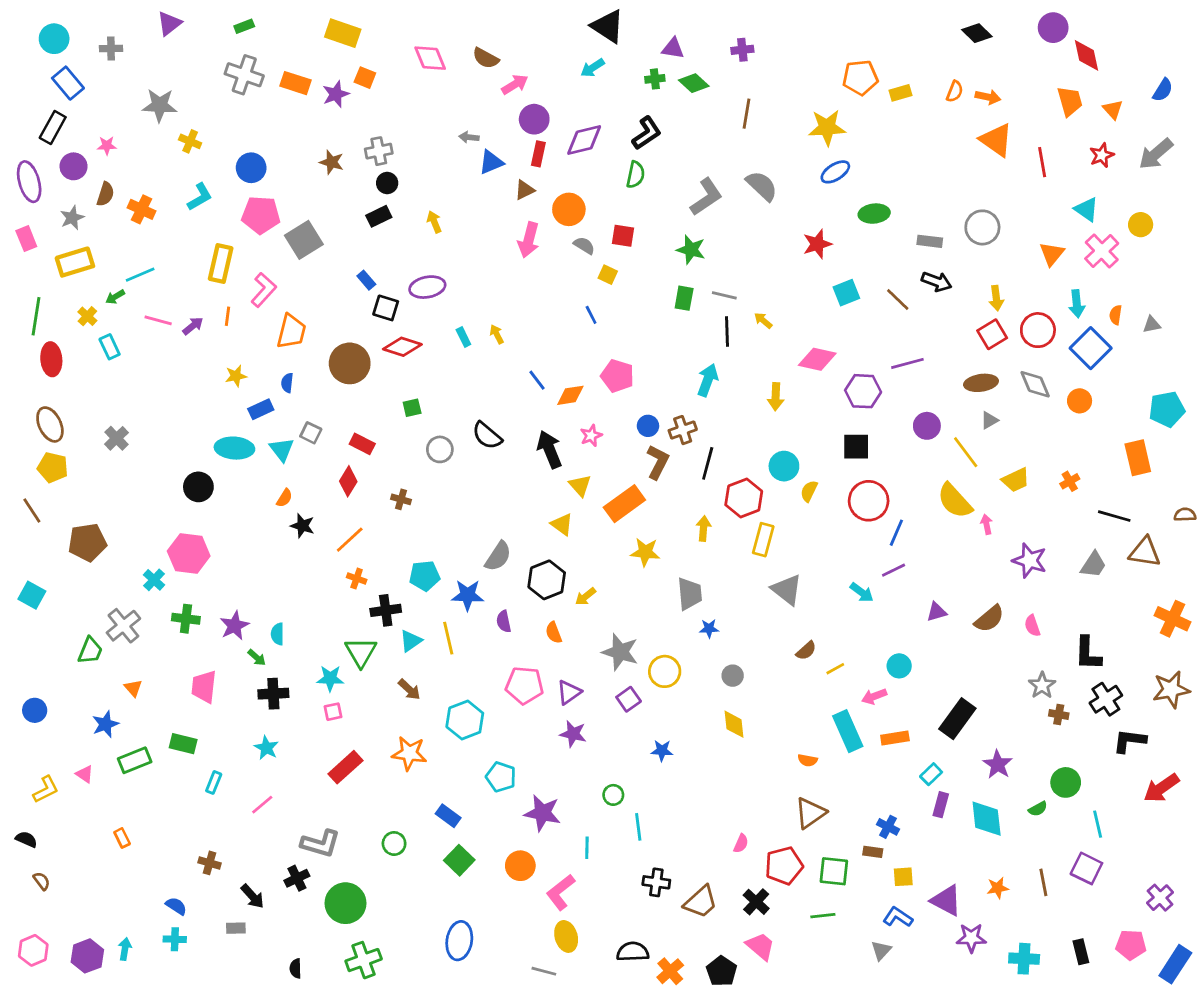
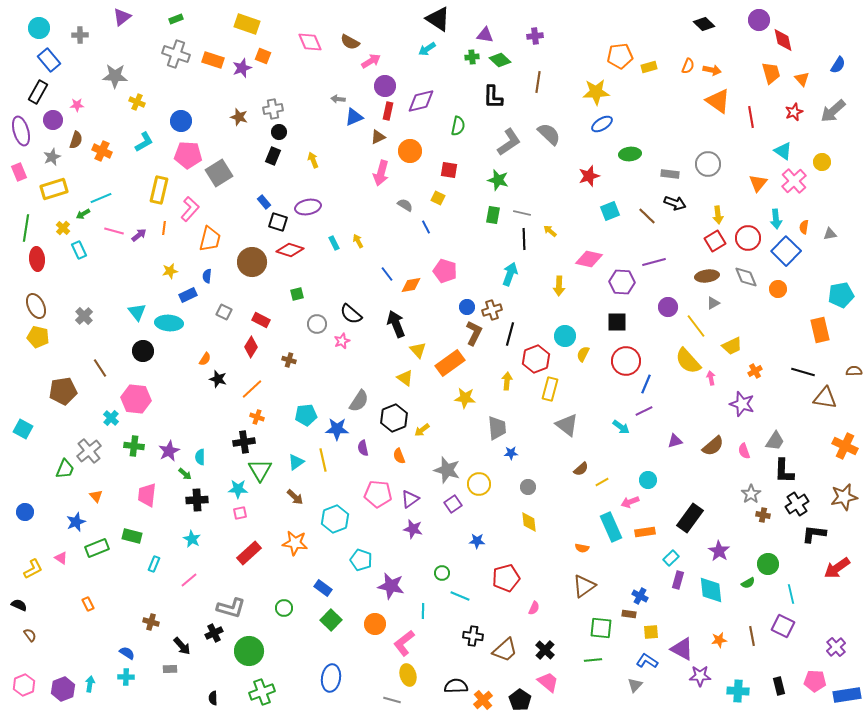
black L-shape: (647, 133) -> (493, 97), moved, turned 125
black rectangle: (379, 216) -> (273, 156), turned -42
gray semicircle: (584, 245) -> (405, 205), moved
pink star: (591, 436) -> (342, 341), moved
cyan triangle: (282, 449) -> (137, 312), moved
orange cross: (1070, 481) -> (755, 371), moved
brown line: (32, 510) -> (100, 368), moved
gray trapezoid: (1093, 565) -> (775, 441), moved
black cross: (386, 610) -> (244, 442), moved
cyan line: (638, 827) -> (460, 596), turned -60
red pentagon: (784, 866) -> (506, 578), moved
blue rectangle: (1175, 964) -> (847, 695), turned 48

